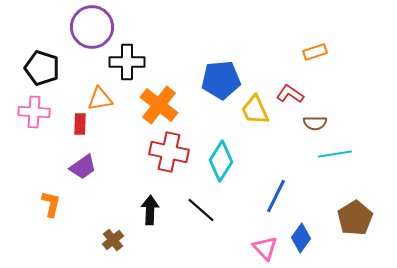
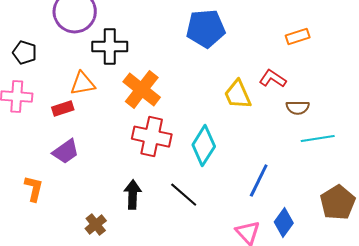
black pentagon: (42, 68) -> (25, 53), size x0.7
blue pentagon: (221, 80) -> (206, 29), moved
red rectangle: (80, 124) -> (63, 109), turned 70

